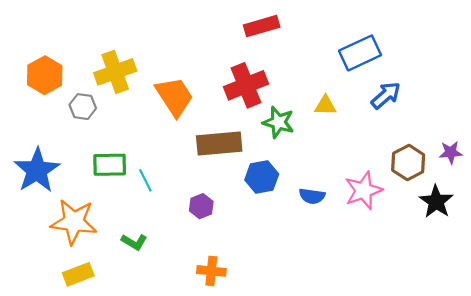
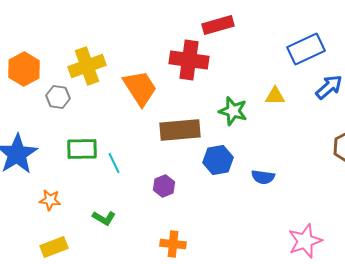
red cross: (246, 85) -> (189, 60), moved, turned 30
pink star: (363, 190) -> (305, 241), moved
orange star: (74, 222) -> (50, 200), size x0.5

